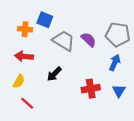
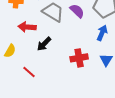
red arrow: (24, 56) -> (27, 27), moved
red line: (27, 103) -> (29, 72), moved

